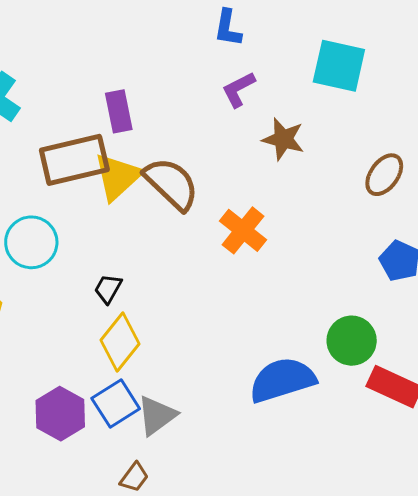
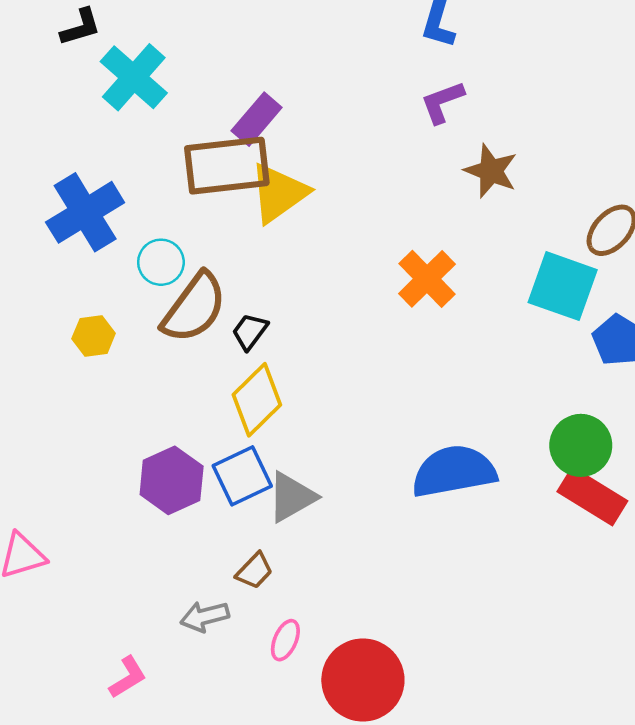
cyan square: (339, 66) -> (563, 286), moved
purple rectangle: (119, 111) -> (257, 119), moved, turned 45
brown semicircle: (171, 184) -> (194, 308), moved, turned 76
cyan circle: (31, 242) -> (161, 262), size x0.7
green circle: (352, 341) -> (581, 445), moved

